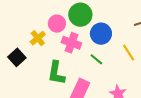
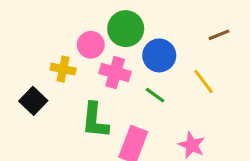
yellow cross: (38, 38) -> (63, 69), turned -35

